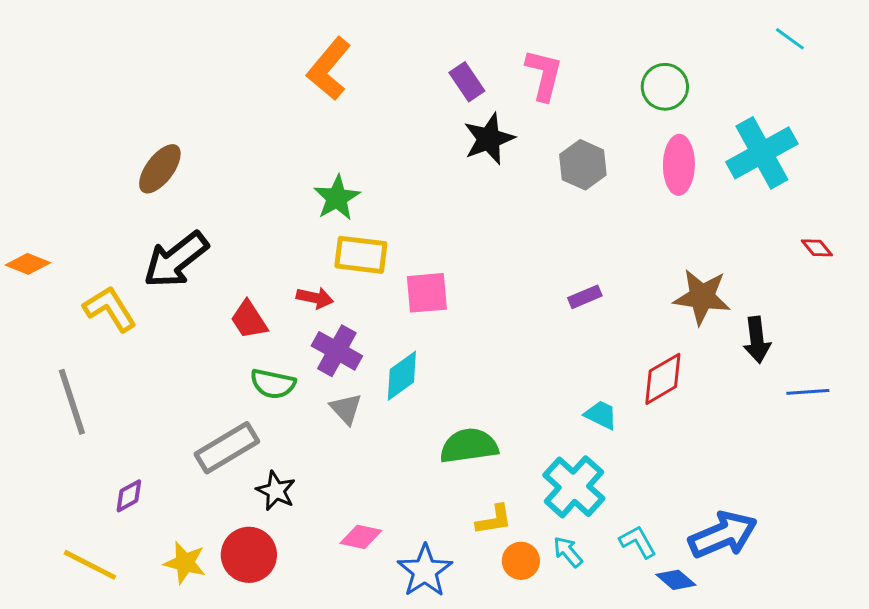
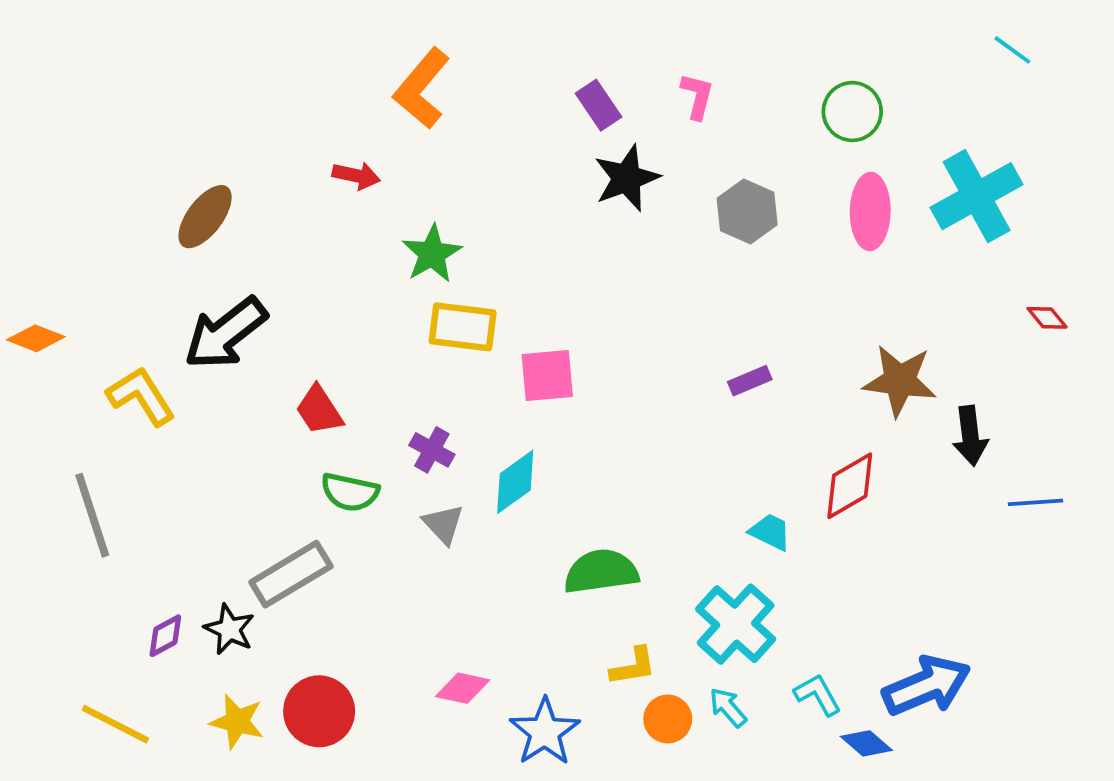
pink L-shape: (544, 75) -> (697, 96), size x0.7
red arrow: (315, 298) -> (356, 176), moved
purple cross: (337, 351) -> (432, 450), size x0.7
black star: (276, 491) -> (229, 629), moved

